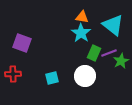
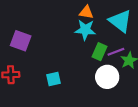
cyan star: (81, 33) -> (85, 30), turned -30
white circle: (85, 76) -> (107, 77), moved

